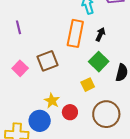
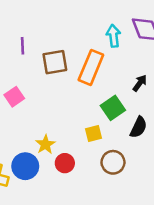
black arrow: (100, 34) -> (140, 83), moved
brown square: (48, 61) -> (55, 62), moved
brown circle: (106, 114) -> (113, 162), moved, size x0.7

